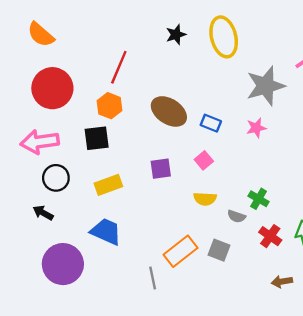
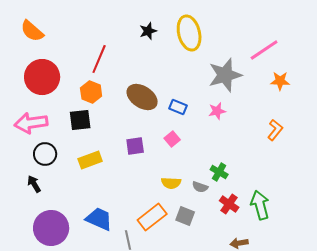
yellow semicircle: (205, 199) -> (171, 183), moved
black arrow: (43, 213) -> (34, 184), turned 30
blue trapezoid: (106, 231) -> (99, 219), moved

